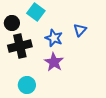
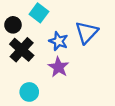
blue triangle: (80, 30) -> (87, 32), size x1.6
black cross: (20, 46) -> (22, 50), turned -35

